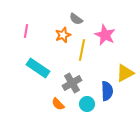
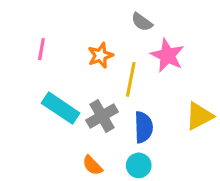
gray semicircle: (76, 19) -> (142, 22), moved
gray cross: (72, 83) -> (102, 116), moved
blue semicircle: (107, 91) -> (143, 127), moved

